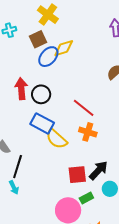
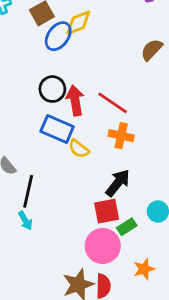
red arrow: (21, 89) -> (75, 100), moved
yellow semicircle: (57, 139) -> (79, 149), size x0.7
black arrow: (98, 170) -> (118, 183), moved
red square: (77, 175) -> (107, 211), moved

